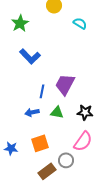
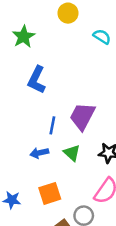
blue L-shape: (30, 56) -> (37, 80), turned 70
green triangle: (57, 112) -> (72, 153), turned 32

